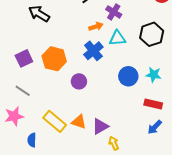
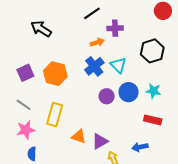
purple cross: (114, 12) -> (115, 28), turned -35
cyan triangle: (117, 38) -> (118, 65), moved, turned 48
purple circle: (79, 81) -> (107, 96), moved
pink star: (14, 116) -> (26, 130), moved
yellow rectangle: (55, 121) -> (55, 115), moved, turned 65
blue arrow: (155, 127) -> (140, 147), moved, turned 35

